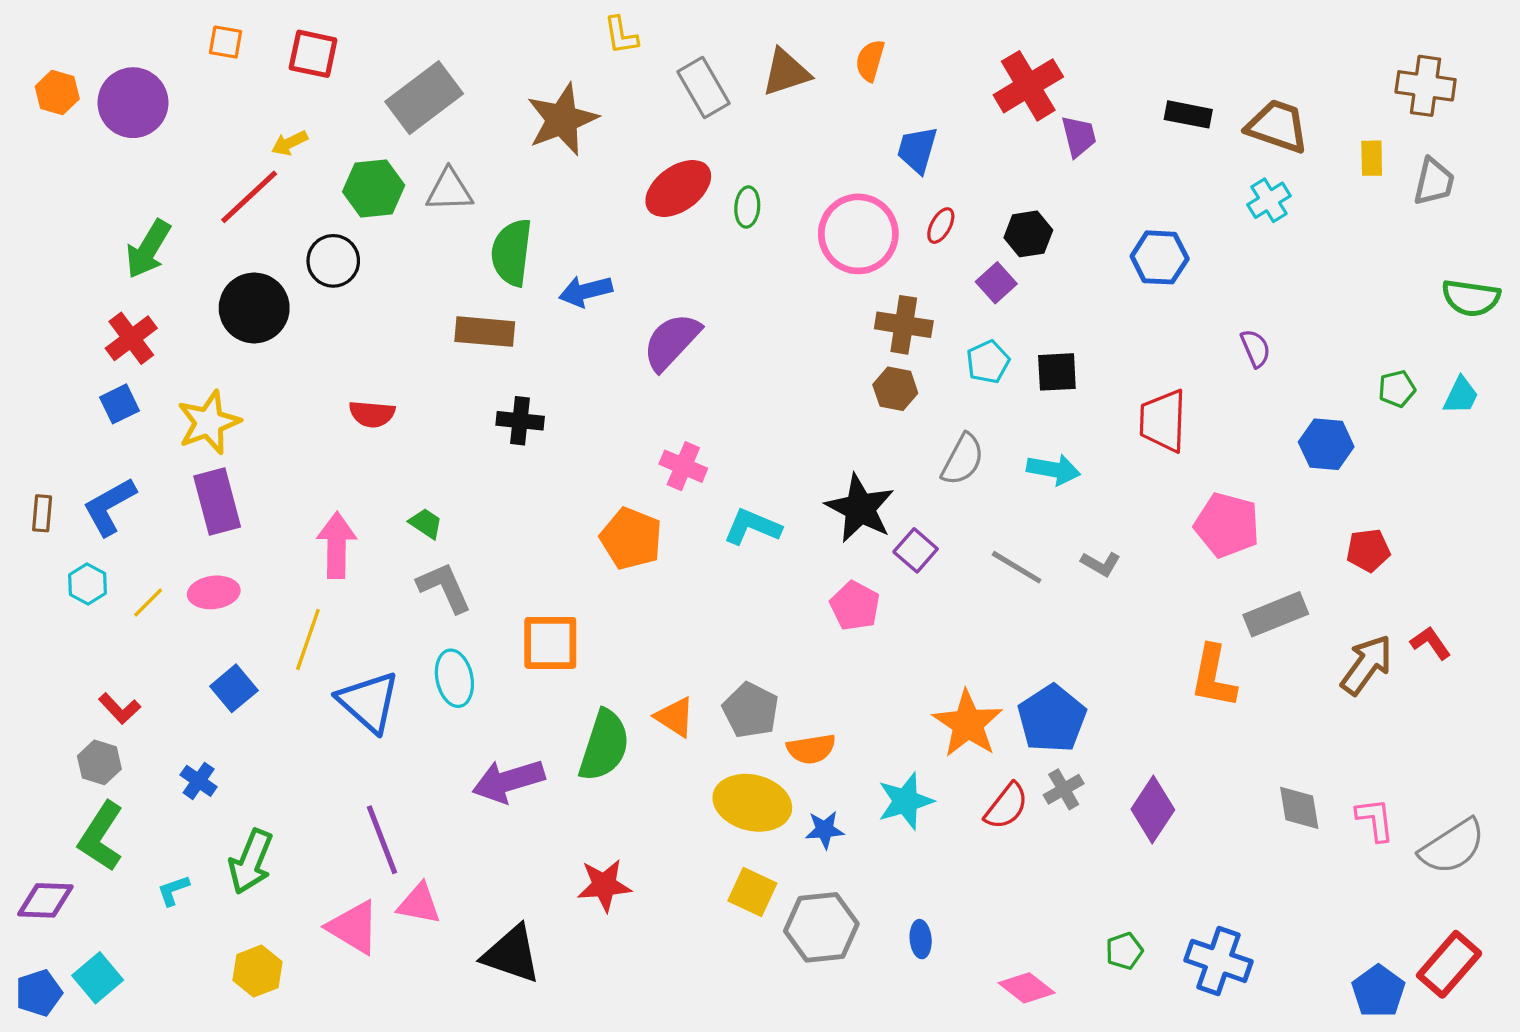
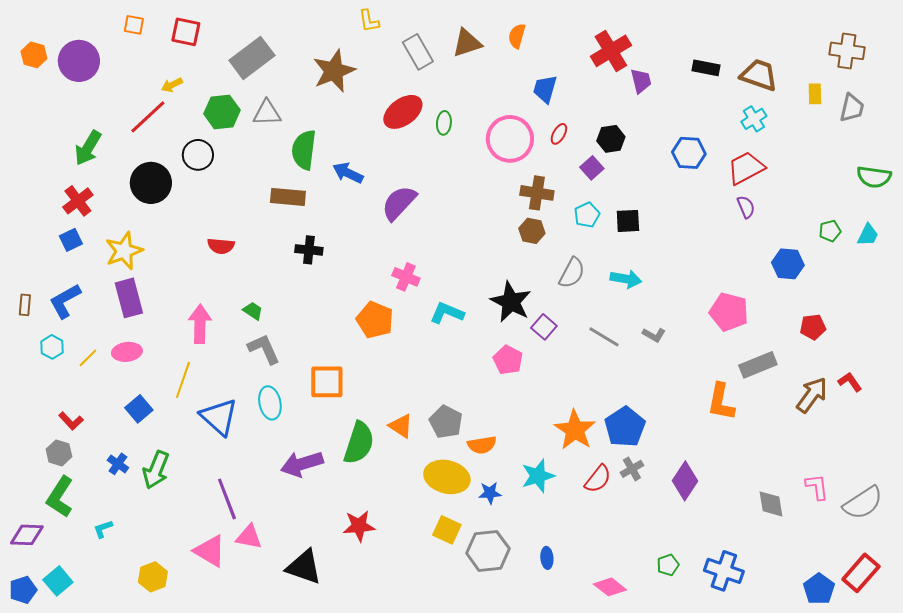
blue arrow: (586, 291) -> (348, 173), turned 40
red trapezoid: (1163, 421) -> (746, 168), moved, turned 60
gray diamond: (1299, 808) -> (771, 504), moved
green arrow: (251, 862) -> (156, 470), moved

